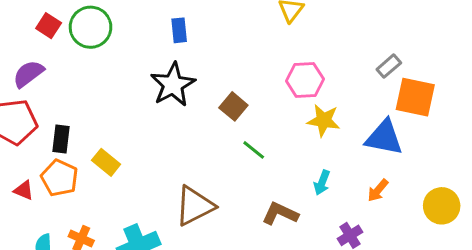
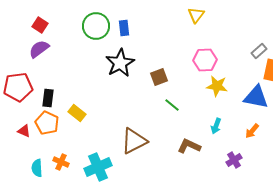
green circle: (91, 27) -> (96, 26), moved
purple semicircle: (28, 74) -> (39, 49), moved
brown square: (233, 106) -> (159, 77), turned 30

